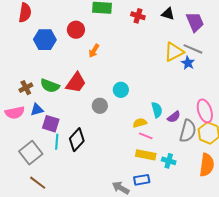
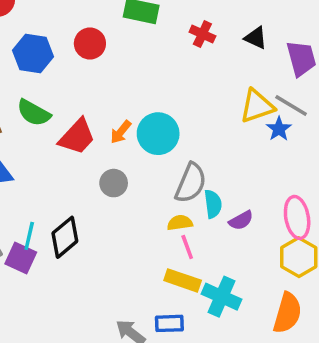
orange arrow: (94, 51) -> (121, 132), moved
green semicircle: (50, 86) -> (34, 113), moved
cyan circle: (121, 90) -> (158, 134), moved, size x1.5
purple square: (51, 124) -> (21, 258), moved
gray semicircle: (188, 131) -> (191, 183), moved
pink line: (146, 136) -> (187, 247), turned 40
cyan cross: (169, 161) -> (222, 297), size x1.5

